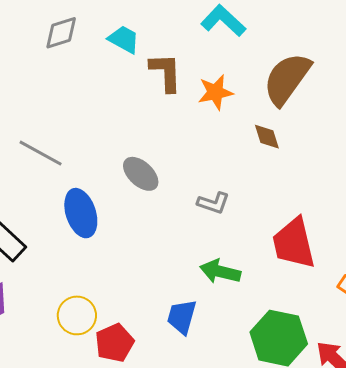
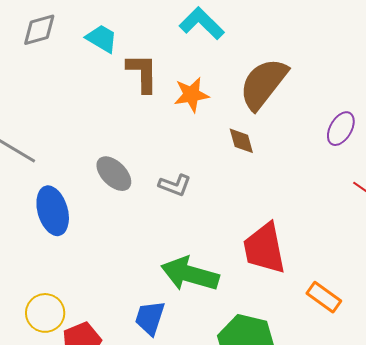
gray L-shape: (213, 203) -> (175, 185), moved
green arrow: (220, 272) -> (190, 274), size x1.4

